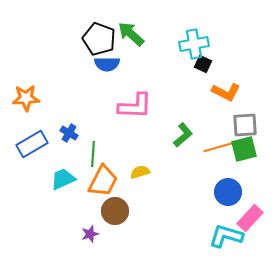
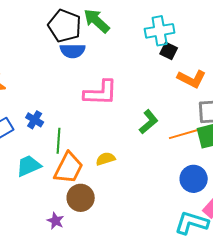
purple star: (90, 234) -> (56, 221), turned -30

